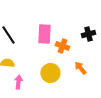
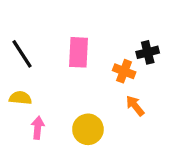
orange cross: (62, 46) -> (124, 71), moved
yellow circle: (50, 73) -> (88, 129), moved

